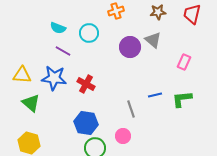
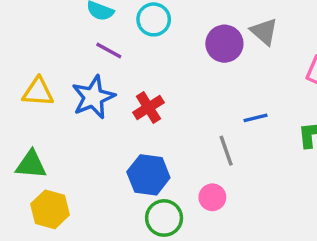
blue star: (54, 78) -> (93, 97), turned -30
red cross: (86, 84) -> (148, 107), turned 30
blue line: (155, 95) -> (256, 118), moved
green triangle: (31, 103) -> (31, 164), moved, turned -36

